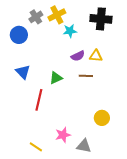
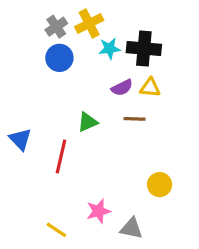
black cross: (101, 19) -> (144, 48), moved
blue circle: (19, 35) -> (59, 58), moved
blue triangle: (23, 72) -> (20, 139), moved

